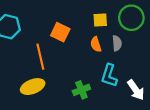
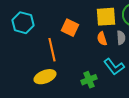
yellow square: (100, 20) -> (106, 17), size x1.5
cyan L-shape: (109, 75) -> (114, 67), turned -55

